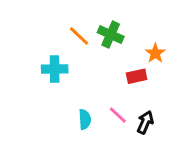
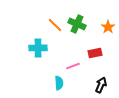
orange star: (155, 53) -> (108, 27), moved
pink line: (118, 115) -> (73, 66), moved, turned -64

